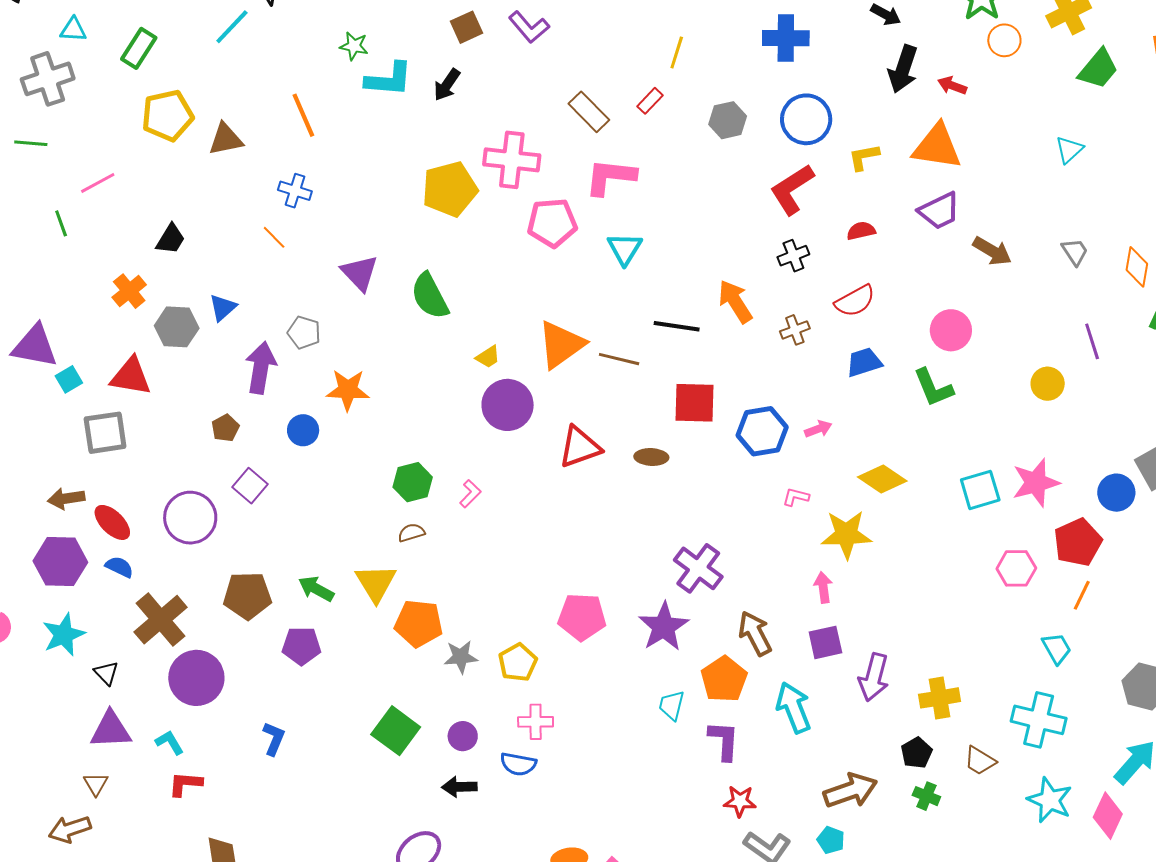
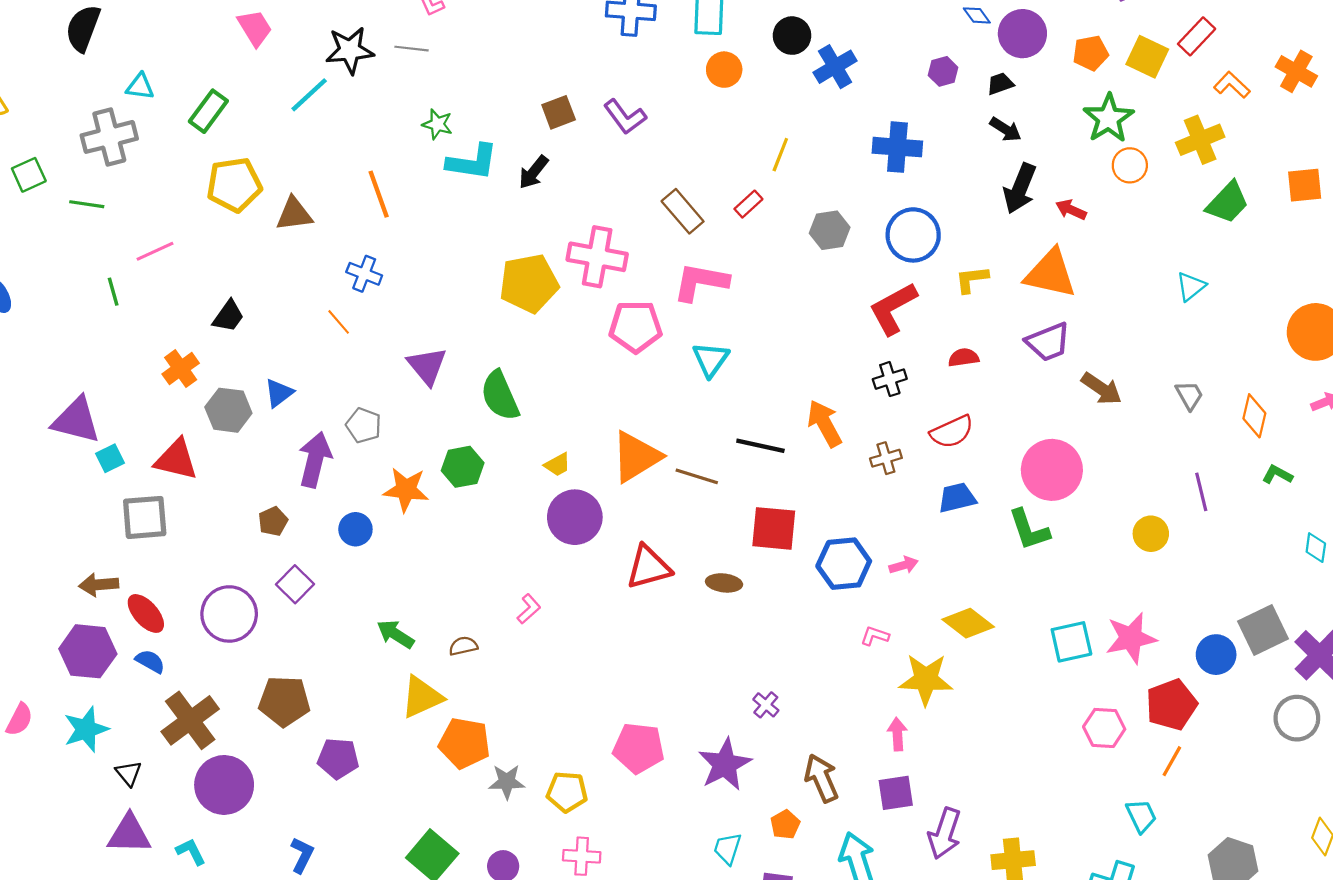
pink circle: (951, 330) -> (1052, 470), size x1.4
green hexagon: (413, 482) -> (463, 467), moved
purple cross: (698, 568) -> (766, 705), size x0.5
yellow triangle: (376, 583) -> (422, 697), turned 33
green arrow: (316, 589) -> (395, 634), moved
yellow pentagon: (518, 662) -> (567, 792), turned 30
orange pentagon: (724, 679) -> (785, 825), size x0.6

